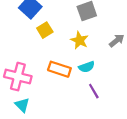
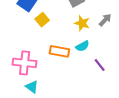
yellow star: (80, 40) -> (82, 23), moved
purple line: (94, 91) -> (100, 65), moved

